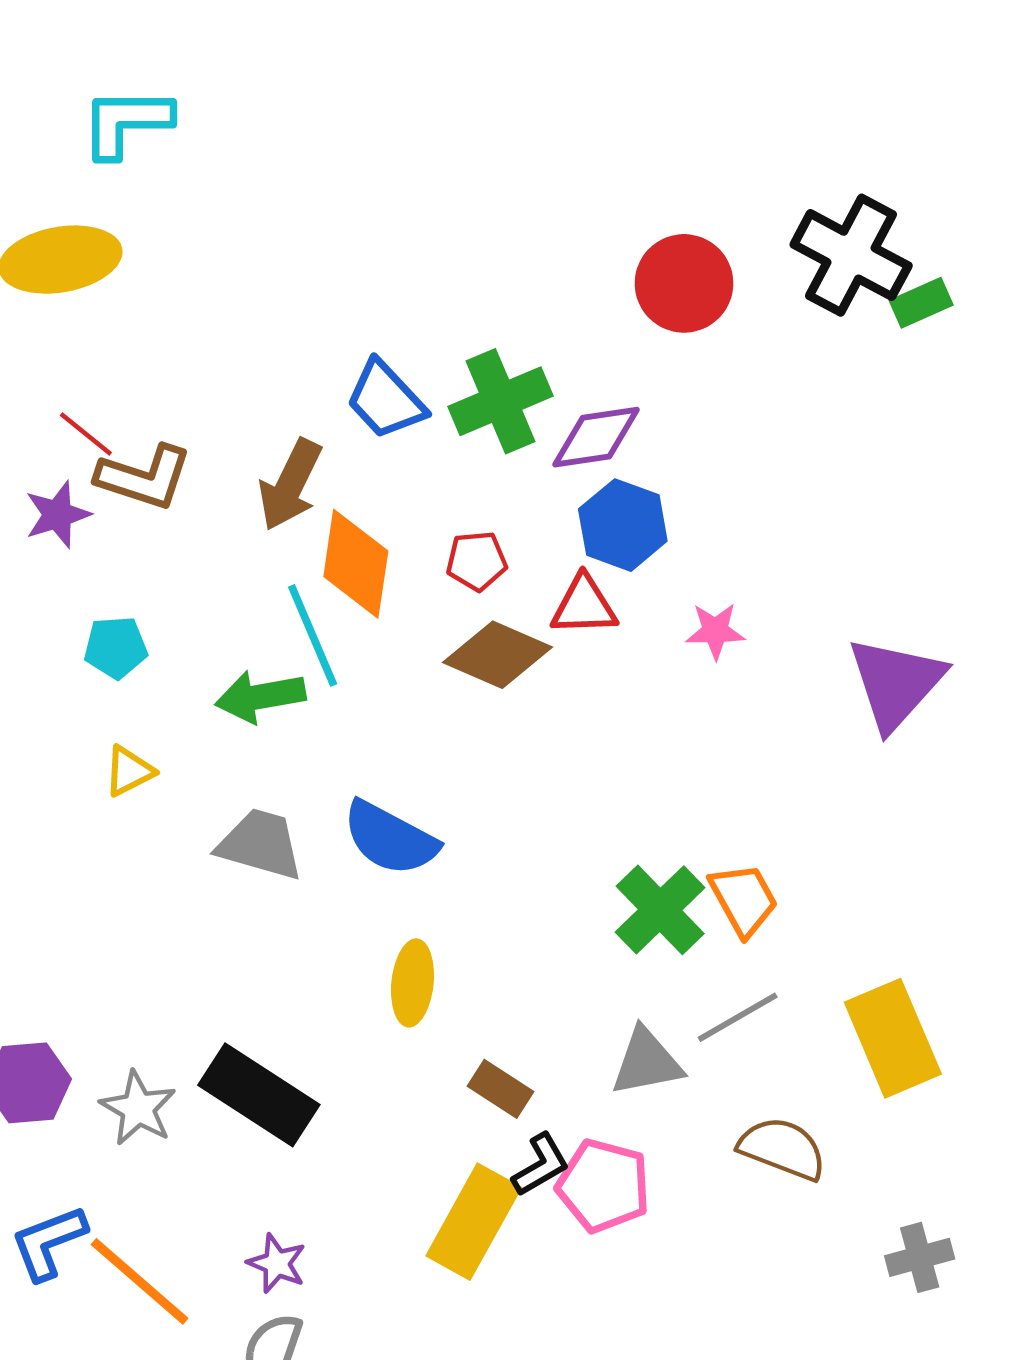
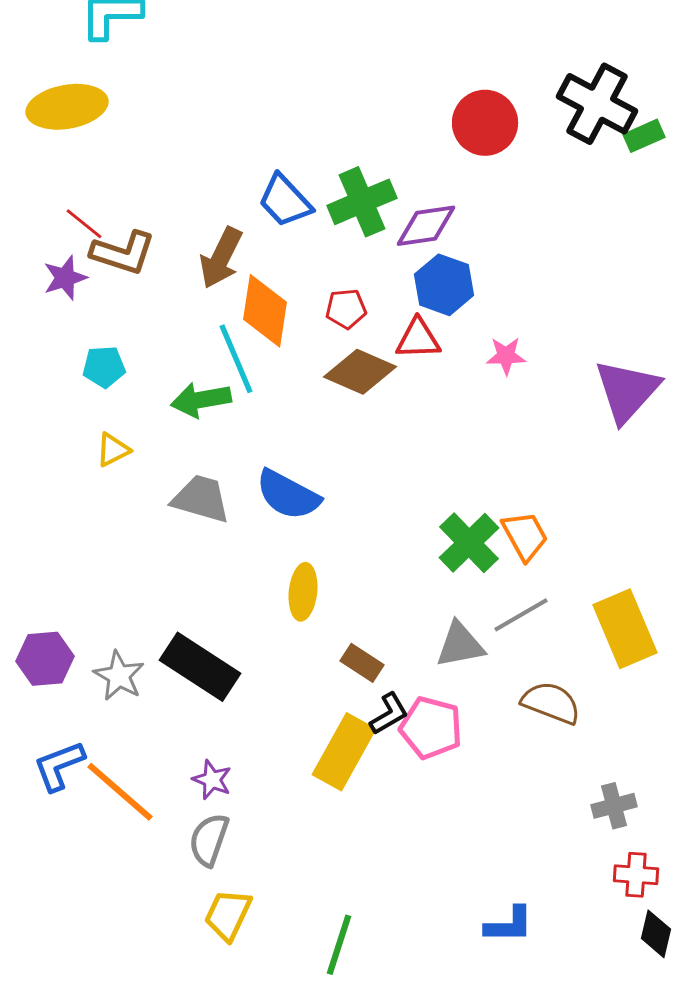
gray cross: (920, 1257) -> (614, 806), moved

